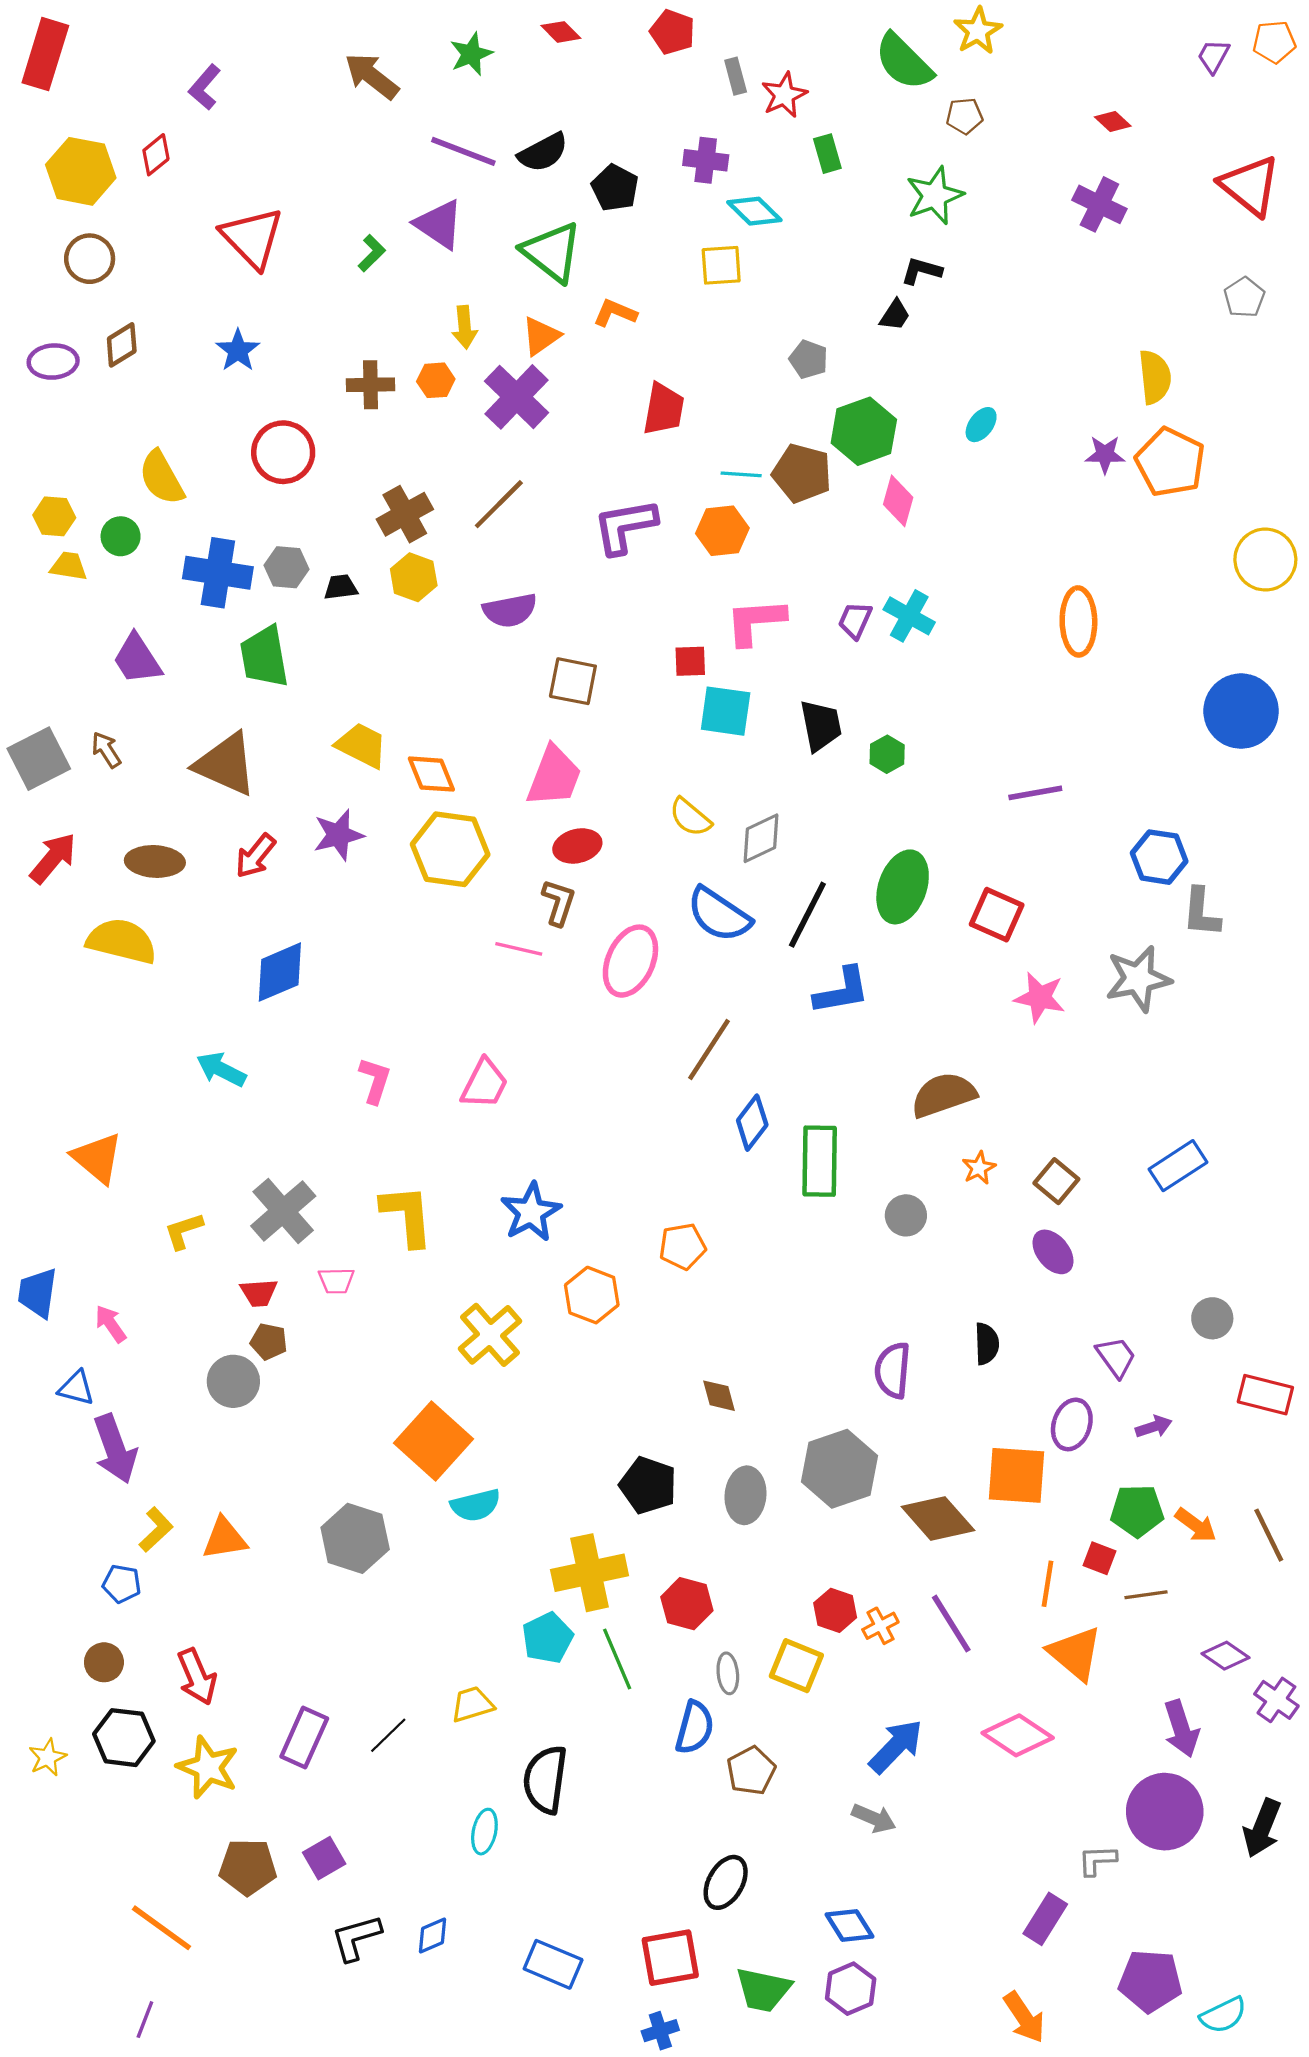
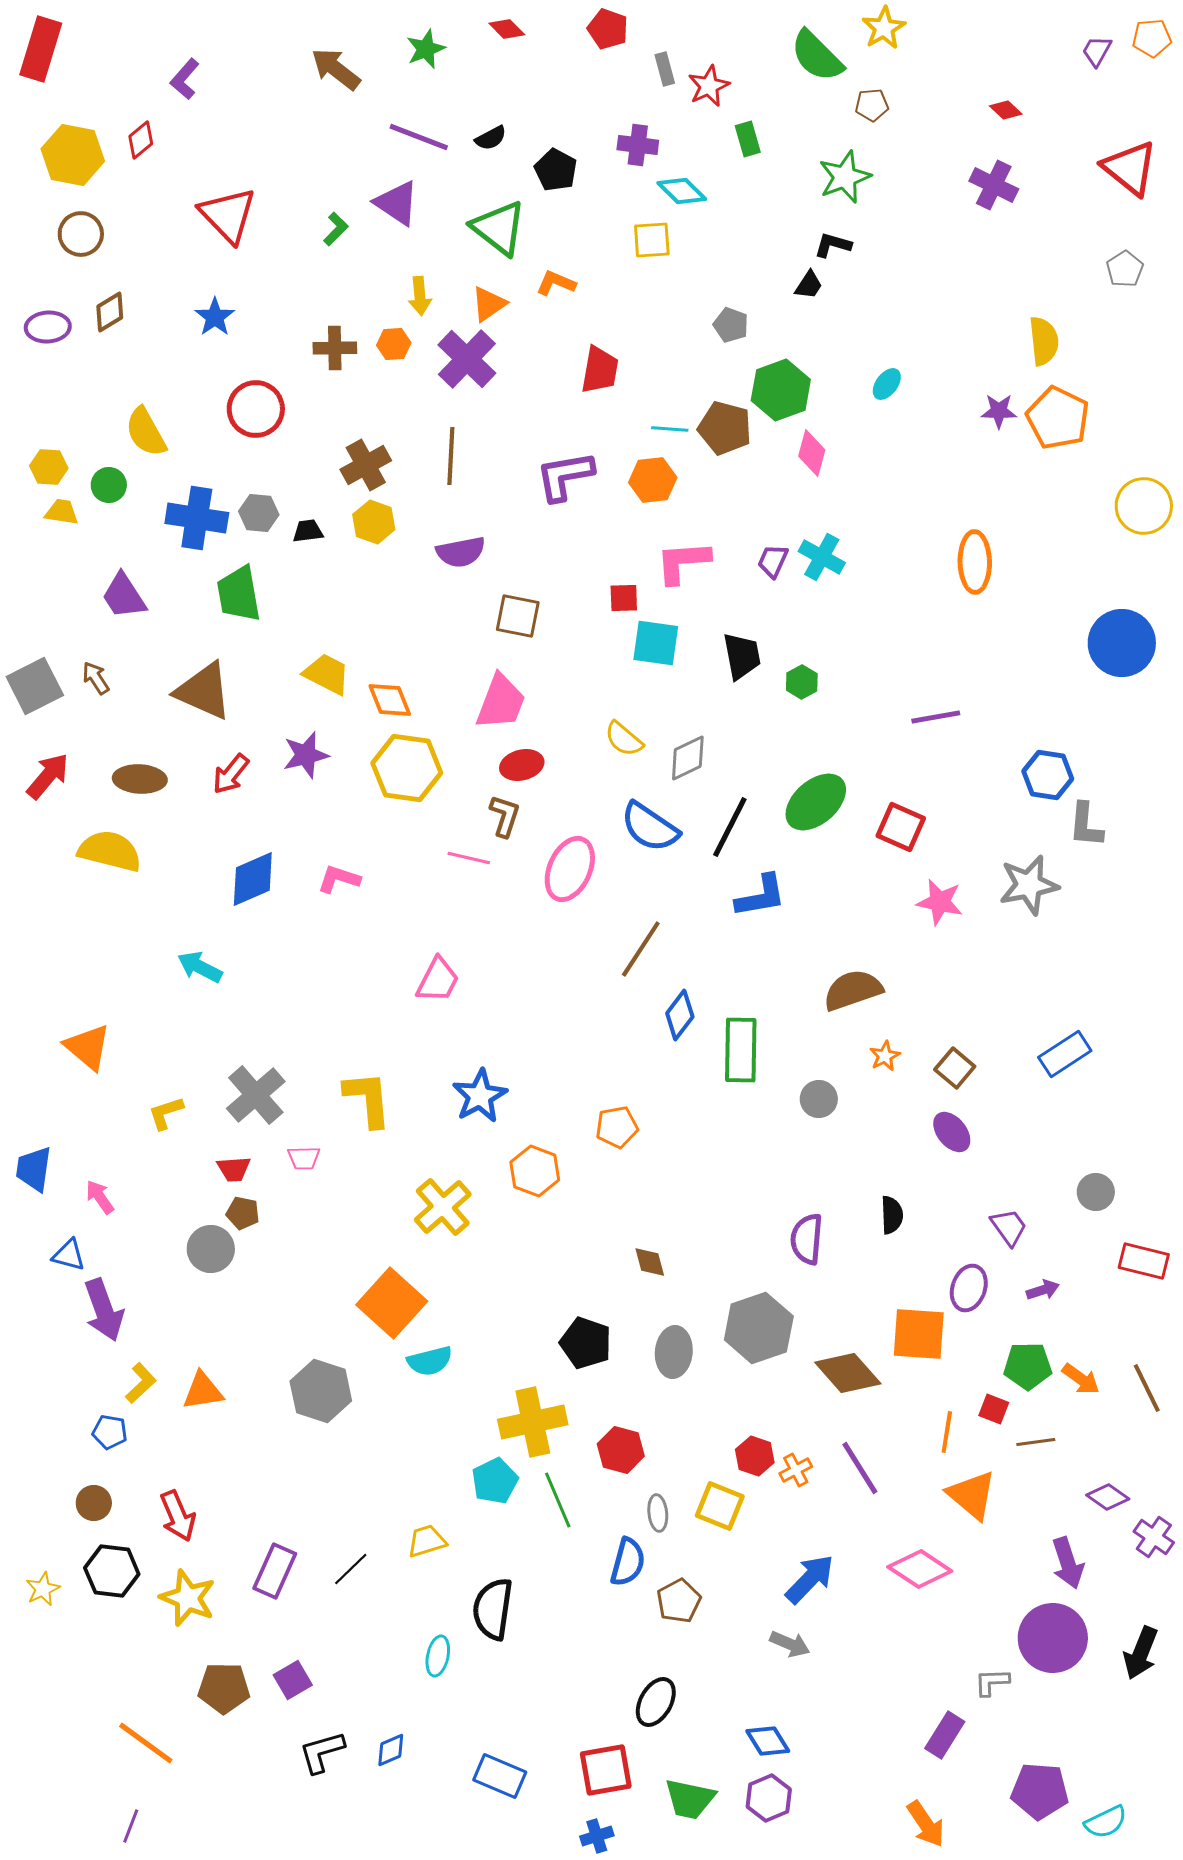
black semicircle: (543, 152) -> (491, 138), size x0.7
brown line: (499, 504) -> (451, 456), turned -42
green ellipse: (903, 887) -> (816, 802), turned 30
pink L-shape: (375, 1080) -> (339, 879), moved, turned -90

